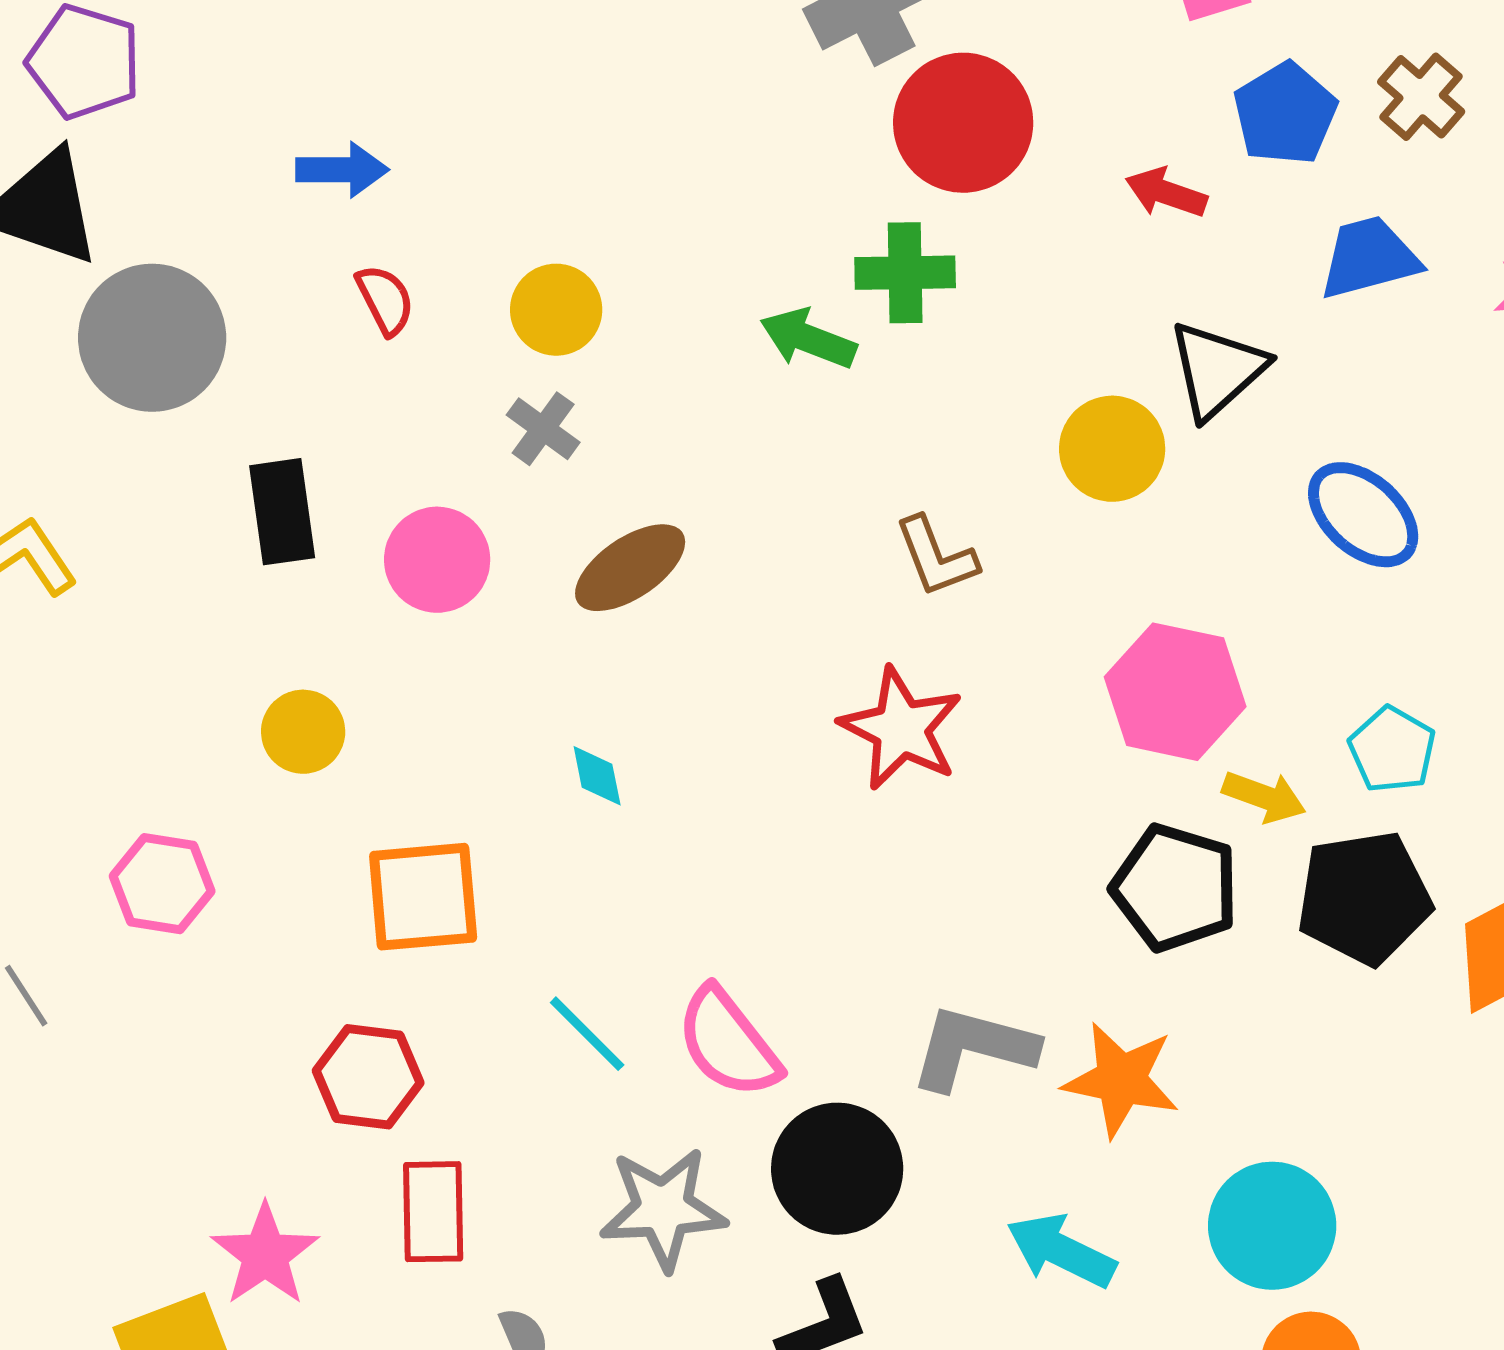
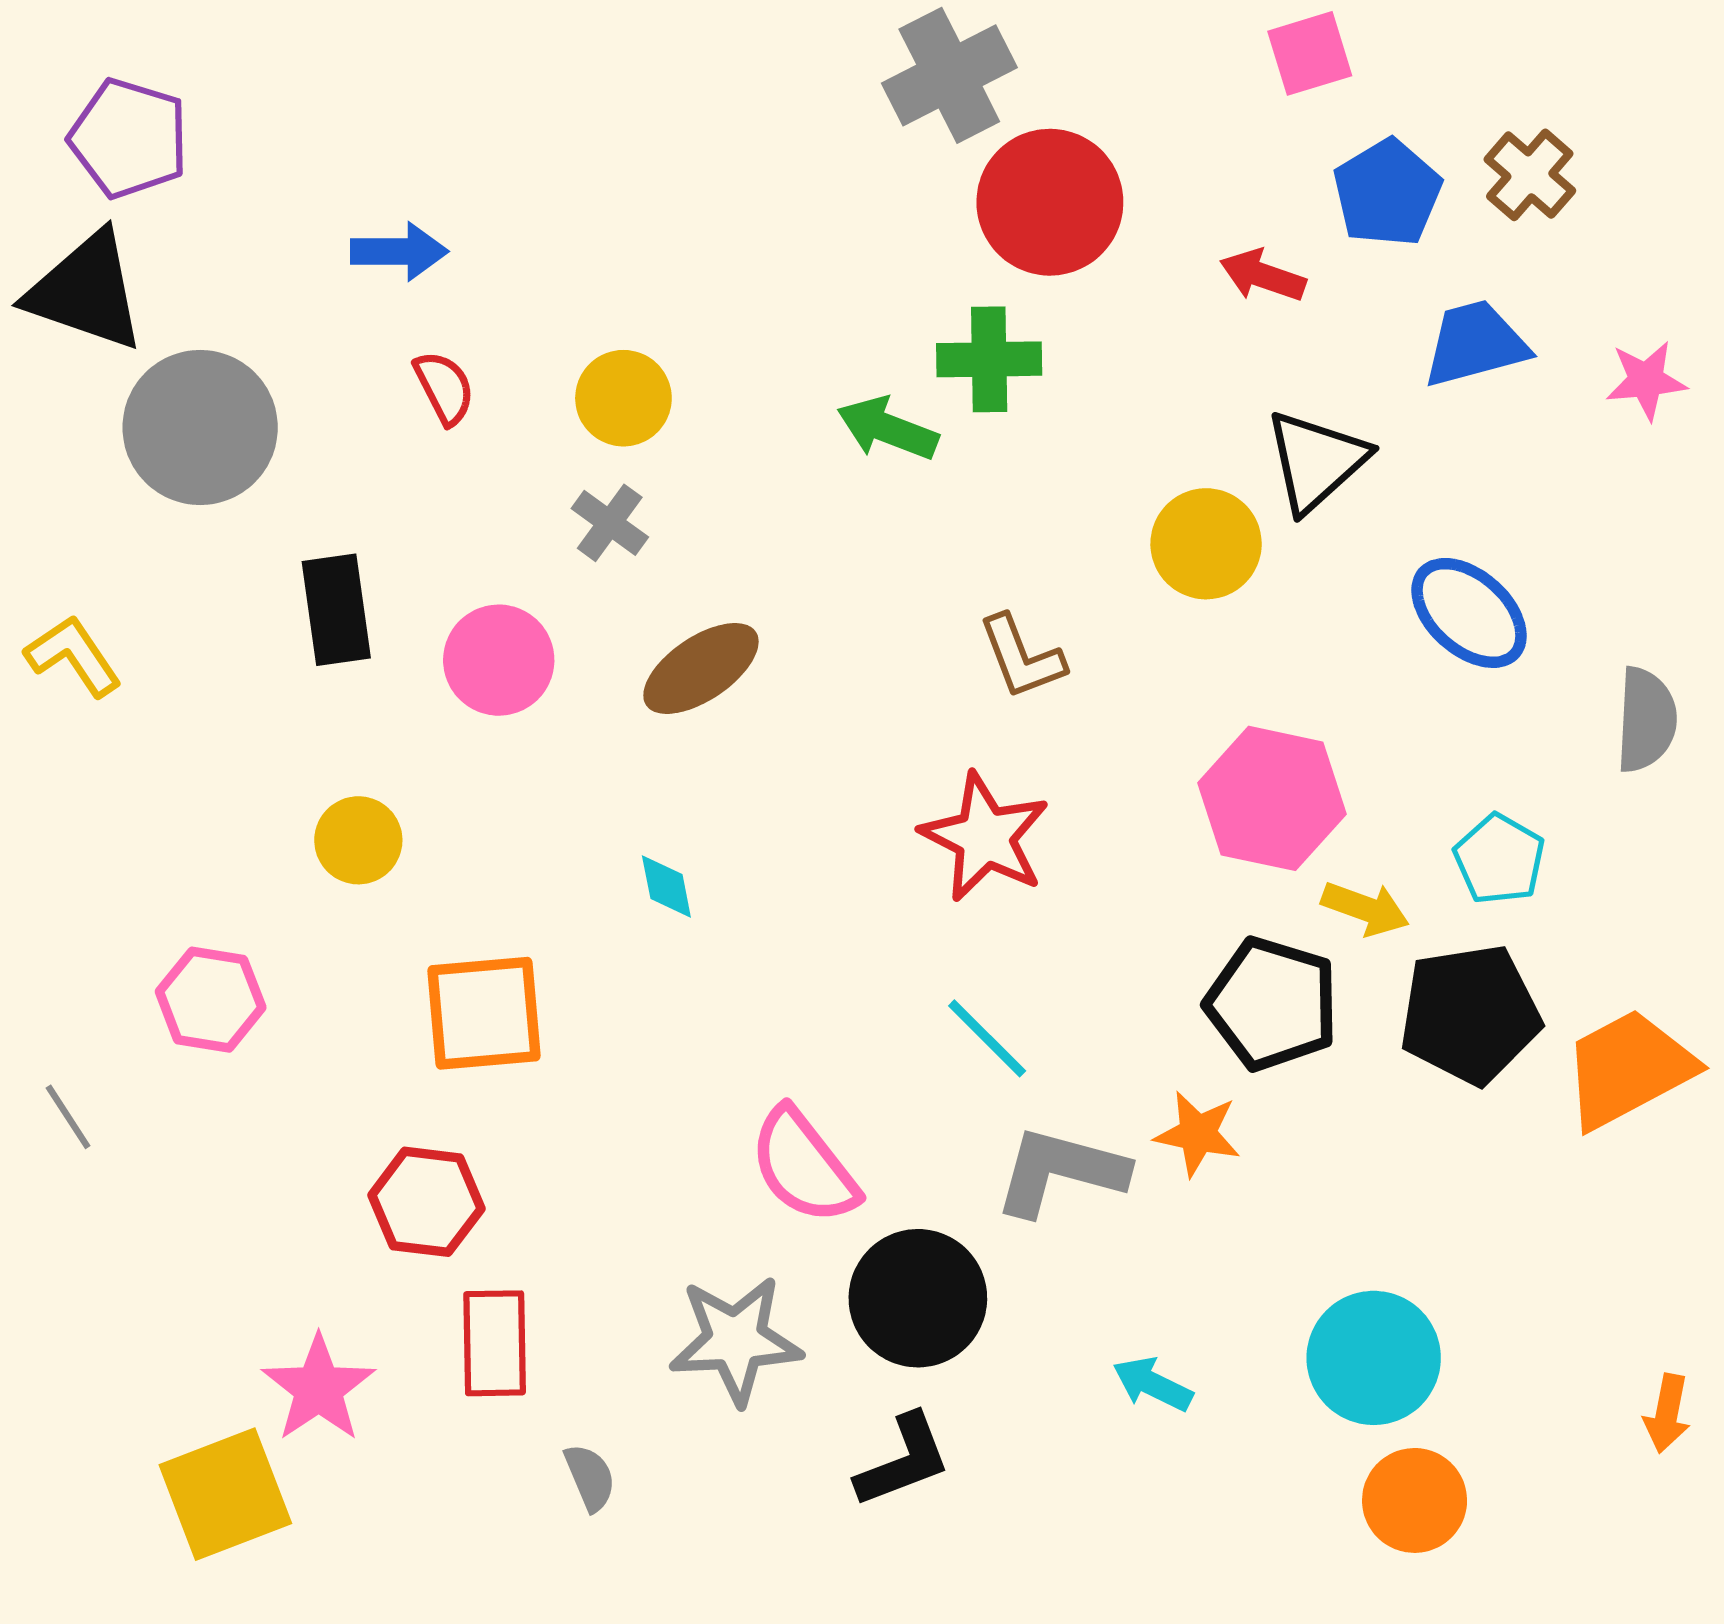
cyan line: (587, 1034) -> (987, 1038), moved
orange star: (1121, 1080) -> (1198, 1134), moved, size x0.7
cyan arrow: (1061, 1251) -> (1153, 1384), size x0.7

